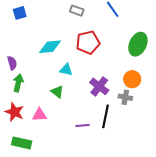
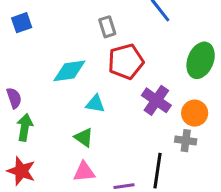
gray rectangle: (77, 11) -> (107, 27), moved, turned 56
purple cross: (99, 86) -> (156, 100), moved
pink triangle: (39, 115) -> (84, 172), moved

